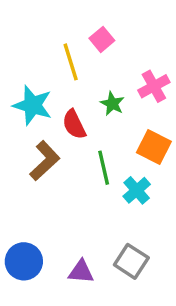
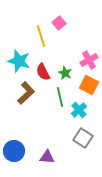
pink cross: (154, 86) -> (89, 60), moved
green star: (112, 104) -> (65, 73), moved
gray square: (131, 261) -> (83, 138), moved

